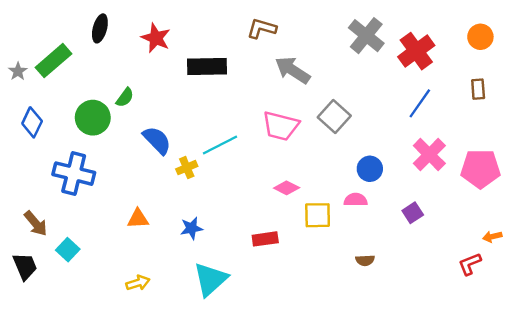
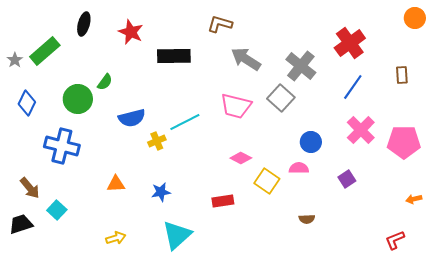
gray cross: (366, 36) -> (301, 66), moved
orange circle: (480, 37) -> (415, 18), moved
blue semicircle: (157, 140) -> (132, 118), turned 120
yellow square: (318, 215) -> (267, 181), turned 35
red L-shape: (470, 264) -> (395, 240), moved
black trapezoid: (25, 266) -> (21, 224), turned -85

